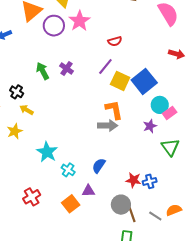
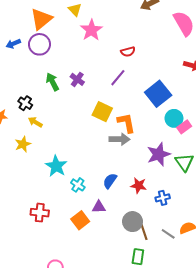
purple circle: (54, 26) -> (39, 44), moved
yellow square: (120, 81) -> (102, 112), moved
purple star: (150, 126) -> (159, 154), moved, size x1.6
red star: (133, 180) -> (139, 185), moved
red cross: (32, 197) -> (40, 213), turned 36

